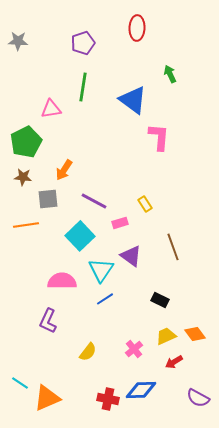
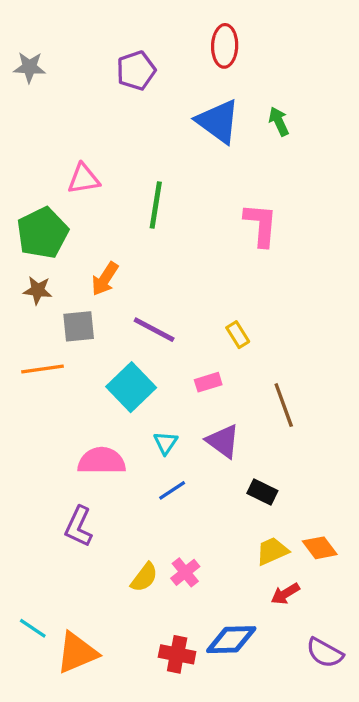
green line: (83, 87) -> (156, 205), moved
blue triangle: (133, 100) -> (218, 121), moved
pink rectangle: (120, 223) -> (208, 382), moved
purple triangle: (131, 256) -> (223, 441), moved
cyan triangle: (101, 270) -> (166, 443), size x0.6
pink cross: (134, 349) -> (185, 572), moved

